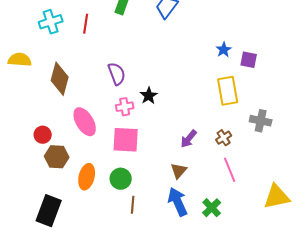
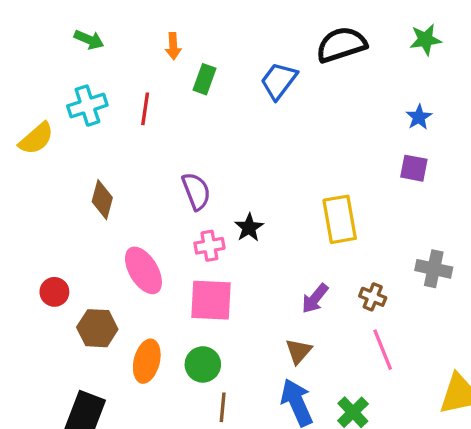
blue star: (224, 50) -> (419, 117), moved
yellow semicircle: (20, 60) -> (36, 139), moved, turned 135
brown diamond: (60, 79) -> (102, 200), size x0.7
yellow rectangle: (228, 91) -> (340, 219), moved
red circle: (43, 135) -> (54, 292), moved
brown cross: (224, 138) -> (373, 297), turned -35

